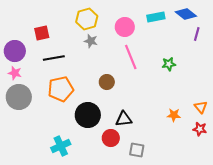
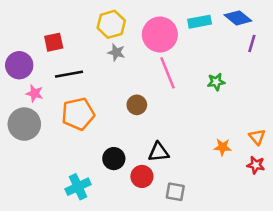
pink circle: (125, 27) -> (160, 35), size x1.4
pink star: (15, 73) -> (35, 93), moved
black circle: (88, 115) -> (114, 159), moved, size x0.7

